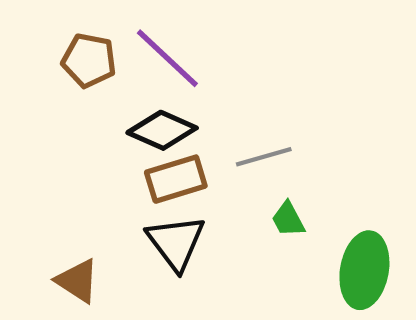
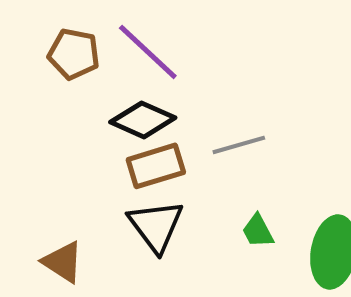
green trapezoid: (288, 219) -> (258, 231), moved

